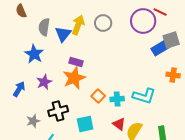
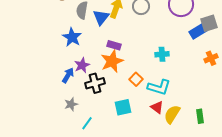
orange cross: (173, 75) -> (211, 58), turned -32
blue arrow: (19, 89) -> (68, 75), moved
cyan L-shape: (144, 96) -> (159, 87), moved
cyan cross: (117, 99) -> (162, 54), moved
black cross: (58, 111) -> (95, 83), moved

